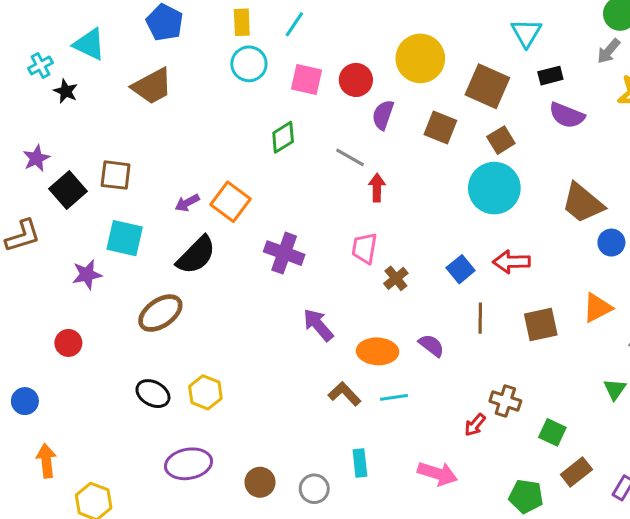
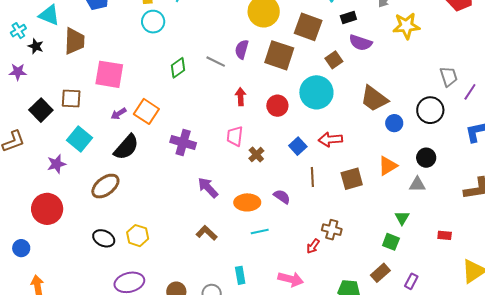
pink square: (306, 80) -> (109, 74), moved, size x1.4
red circle: (356, 80) -> (277, 106), moved
brown trapezoid: (152, 86) -> (74, 41), moved, turned -56
brown square: (440, 127) -> (279, 55), size x1.4
brown square: (501, 140) -> (334, 60), moved
gray line: (350, 157) -> (216, 62), moved
purple star: (36, 158) -> (18, 72), moved, turned 30
cyan square: (125, 238) -> (79, 139), turned 30
red circle: (68, 343) -> (47, 209), size x1.8
brown L-shape: (344, 394) -> (207, 233), moved
green square: (552, 432) -> (391, 242), moved

